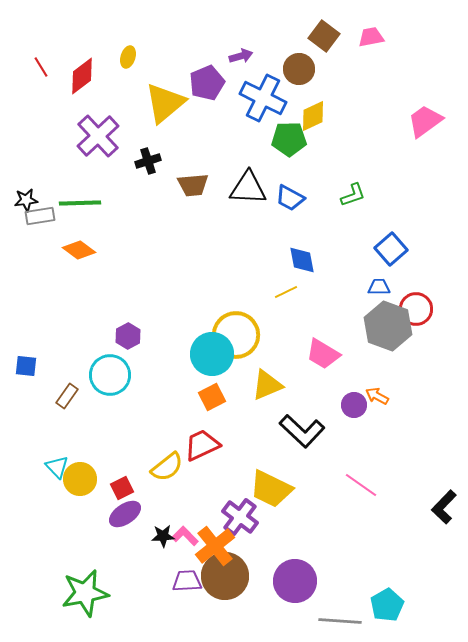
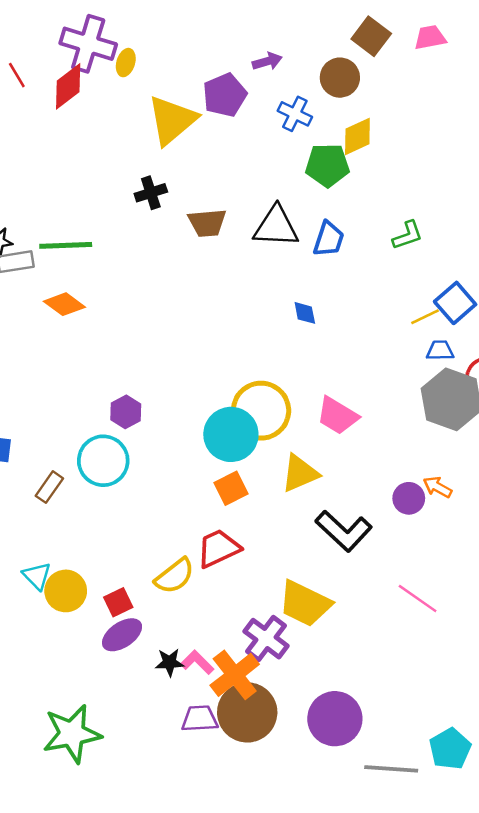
blue cross: (263, 98) -> (295, 114), size x0.6
purple cross: (98, 136) -> (88, 44), moved, turned -30
blue trapezoid: (290, 198) -> (329, 239), turned -100
blue diamond: (302, 260) -> (305, 313), moved, size x0.7
yellow line: (286, 292) -> (425, 317), moved
pink trapezoid: (323, 354) -> (337, 416), moved

